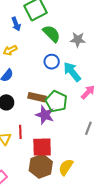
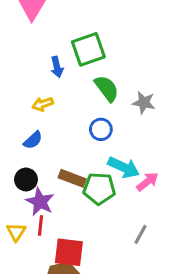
cyan arrow: (72, 72) -> (124, 167), moved, turned 145
green pentagon: (56, 101) -> (99, 189), turned -30
purple star: (45, 115) -> (40, 202), moved

